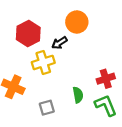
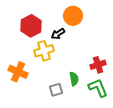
gray square: (47, 108) -> (56, 90), moved

